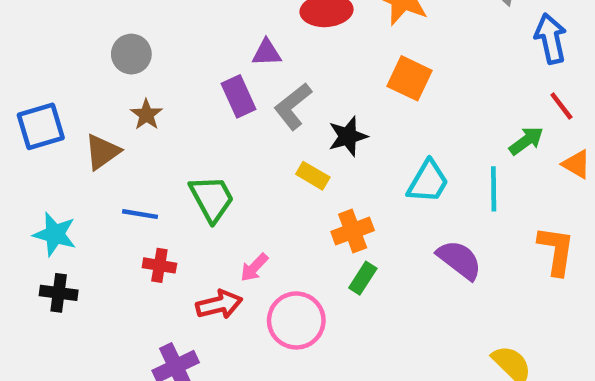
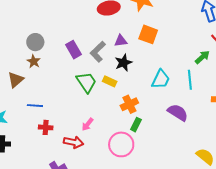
purple triangle: (267, 53) -> (121, 41), moved
gray circle: (131, 54) -> (35, 42), moved
green trapezoid: (212, 199) -> (86, 82), moved
red arrow: (219, 304) -> (74, 142), turned 30
pink circle: (296, 320) -> (121, 144), moved

